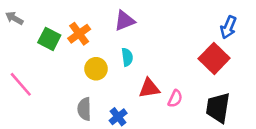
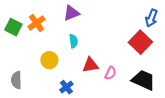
yellow circle: (96, 69) -> (49, 60), moved
black trapezoid: (218, 108) -> (143, 80), turned 105
gray semicircle: (84, 109) -> (16, 80), moved

